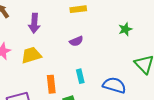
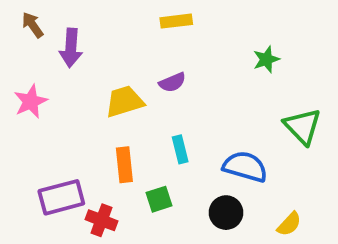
purple arrow: (34, 23) -> (71, 48), moved
yellow trapezoid: (31, 55) -> (124, 102), moved

